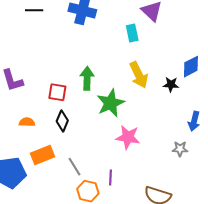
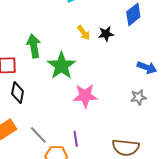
yellow arrow: (139, 75) -> (84, 33), size x0.6
black star: (171, 84) -> (106, 34), moved
blue arrow: (194, 121) -> (147, 67), turned -72

